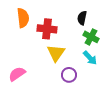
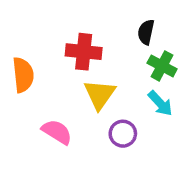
orange semicircle: (23, 18) -> (23, 75), moved
pink semicircle: (17, 74) -> (57, 132), moved, turned 66

